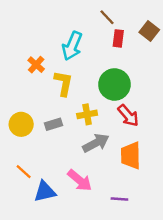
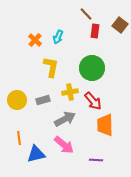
cyan arrow: (72, 46) -> (58, 37), size x0.6
orange cross: (36, 65) -> (35, 40), moved
red arrow: (128, 116) -> (93, 101), moved
gray arrow: (96, 143) -> (65, 119), moved
orange line: (24, 172) -> (19, 138), turned 40

